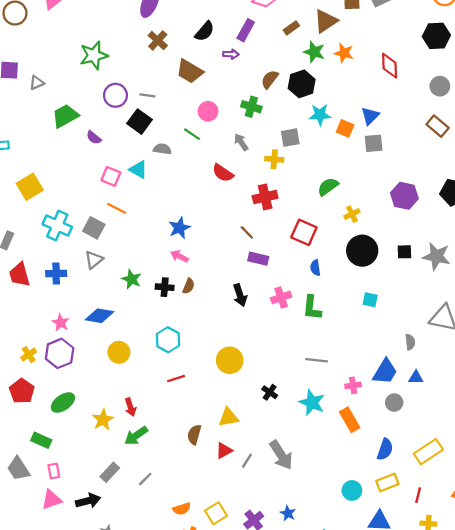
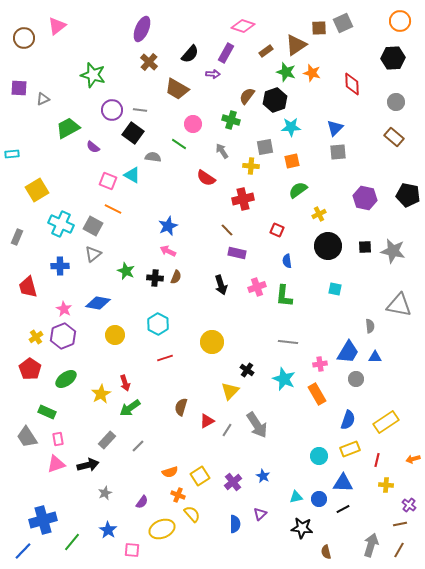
green star: (94, 55) -> (93, 75), turned 30
orange square: (345, 128) -> (292, 161), moved, turned -35
red square: (304, 232) -> (277, 230), size x0.6
red trapezoid: (20, 275) -> (28, 287), moved
yellow triangle: (229, 417) -> (230, 391), moved, turned -36

